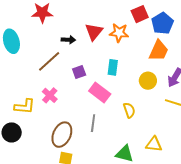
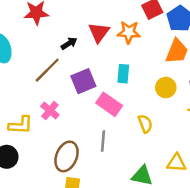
black arrow: (68, 40) -> (69, 43), turned -32
purple square: (79, 72) -> (83, 81), size x1.5

